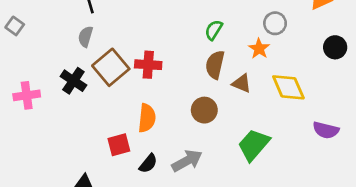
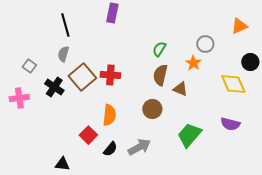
gray square: (15, 26) -> (29, 66), moved
yellow diamond: (288, 87) -> (233, 84), moved
purple semicircle: (326, 130) -> (230, 124), moved
red square: (119, 145) -> (88, 135), turned -30

